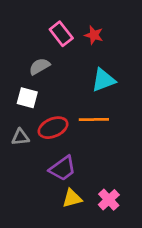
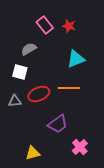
purple trapezoid: (63, 168) -> (58, 124), moved
yellow triangle: (72, 198) -> (33, 153), moved

